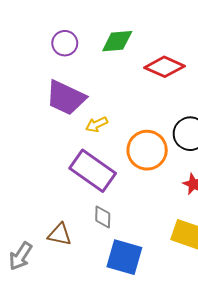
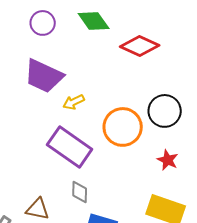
green diamond: (117, 41) -> (94, 21), turned 60

